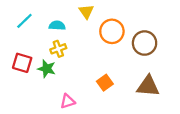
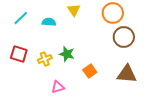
orange circle: (112, 31) -> (113, 13), moved
yellow cross: (58, 49) -> (45, 59), moved
green star: (47, 69) -> (67, 54), moved

